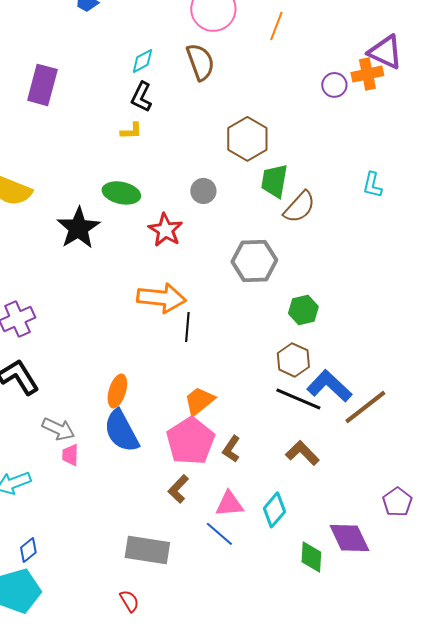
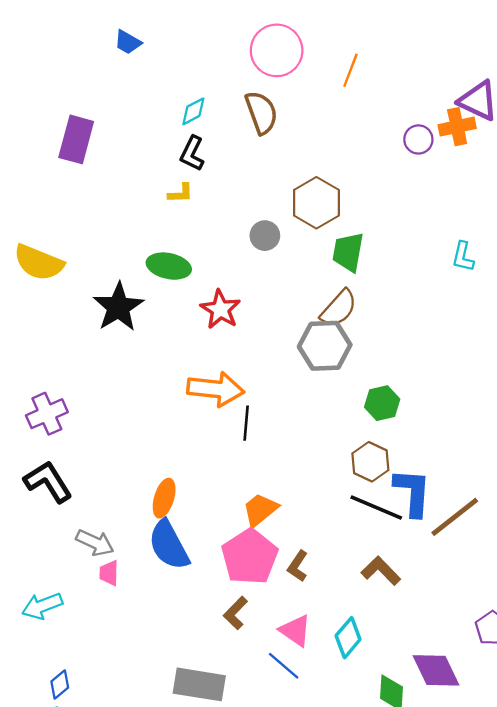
gray circle: (203, 191) -> (265, 236), moved
brown semicircle: (299, 207) -> (339, 308), moved
blue L-shape: (329, 386) -> (413, 492), turned 51
pink triangle: (229, 504) -> (295, 631), turned 40

